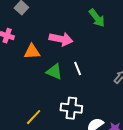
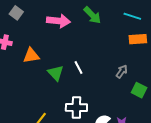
pink arrow: (61, 39) -> (58, 21), moved
green triangle: (54, 72) -> (56, 73), turned 30

